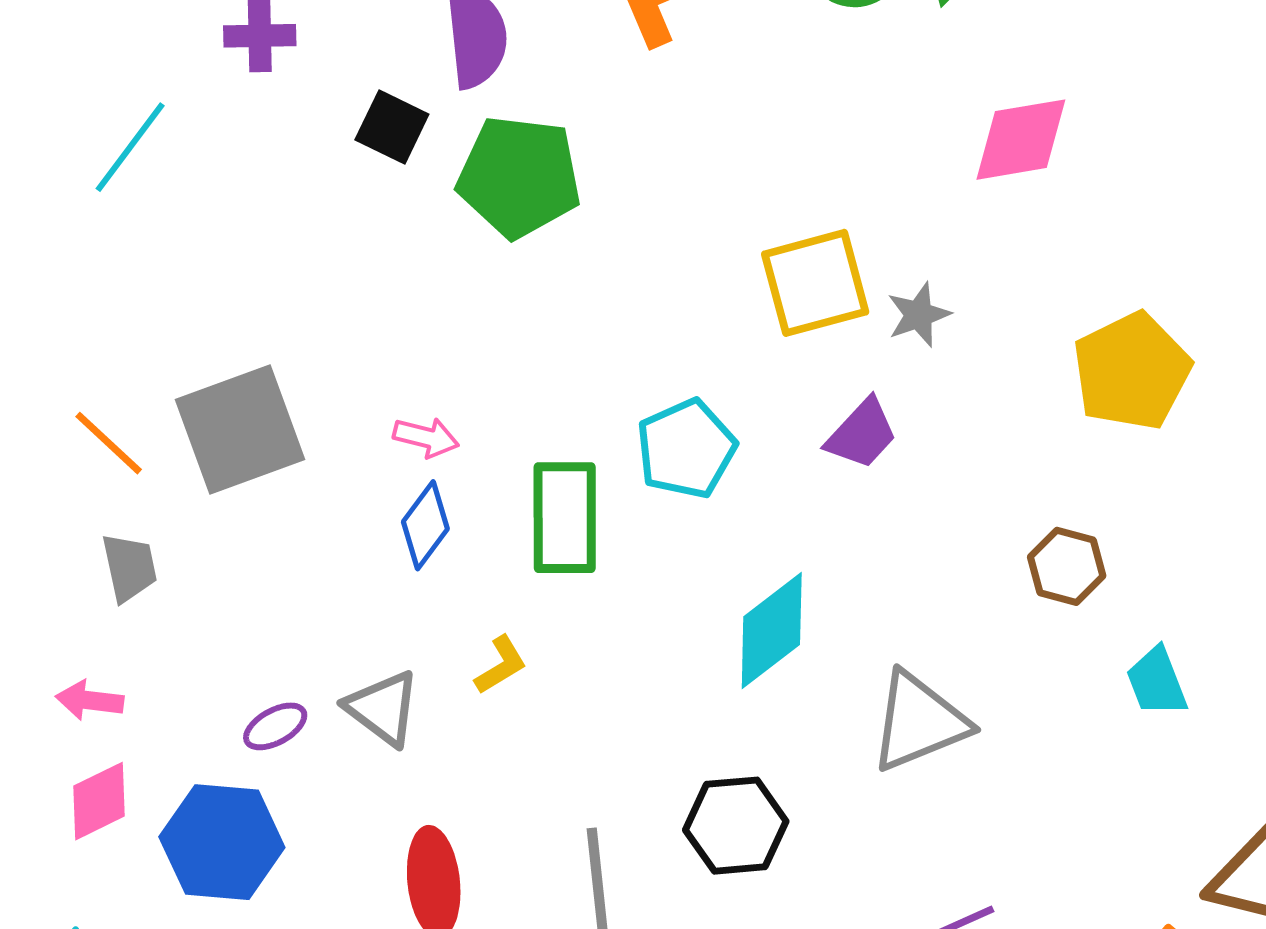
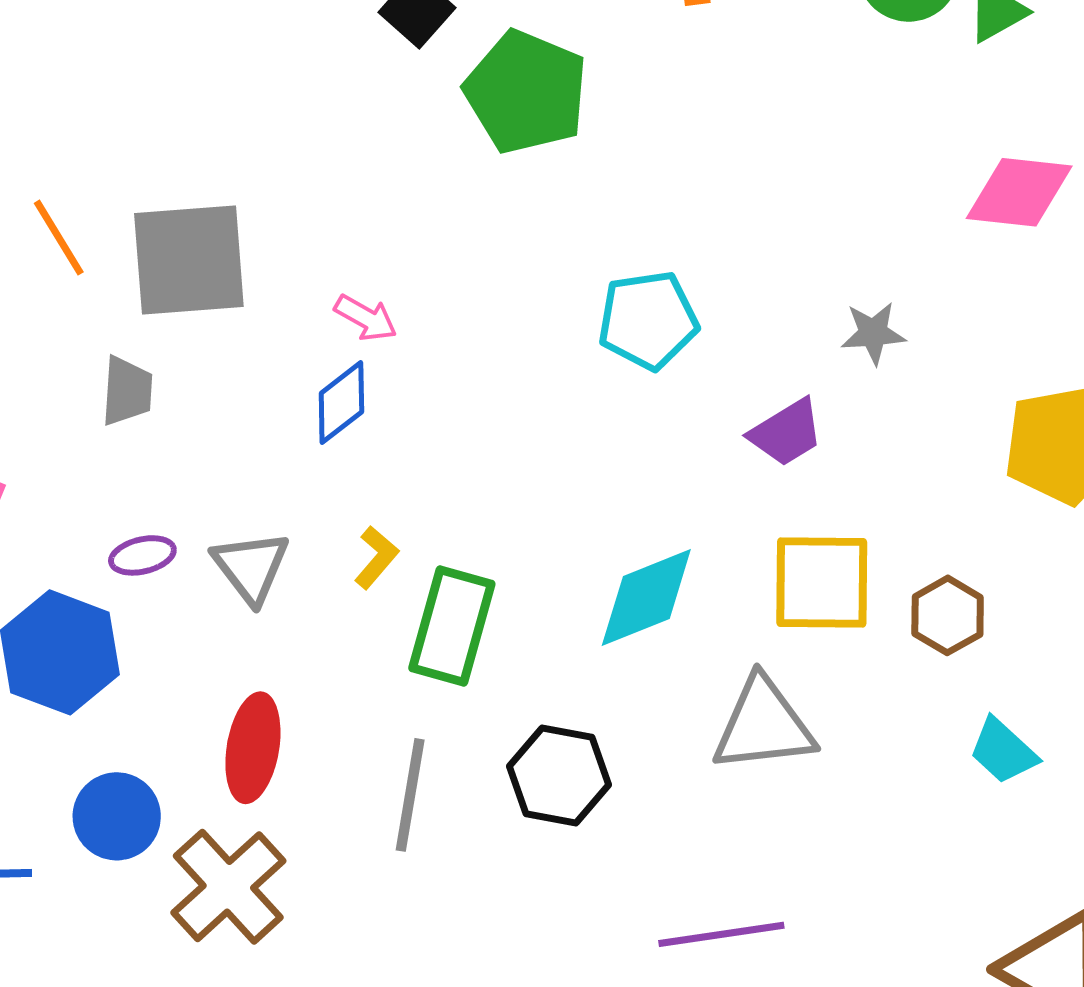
yellow square: (815, 283) -> (822, 583), moved
cyan pentagon: (686, 449) -> (648, 320), moved
green rectangle: (565, 518) -> (452, 626), moved
gray trapezoid: (129, 567) -> (127, 391), moved
yellow L-shape: (501, 665) -> (376, 557), turned -34
cyan trapezoid: (1157, 682) -> (1003, 751), turned -42

